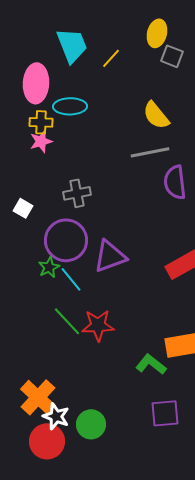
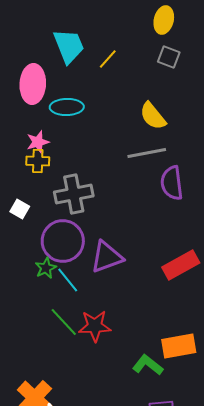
yellow ellipse: (157, 33) -> (164, 20), moved
yellow cross: (41, 122) -> (38, 161), moved
gray cross: (77, 193) -> (74, 194), size x1.4

